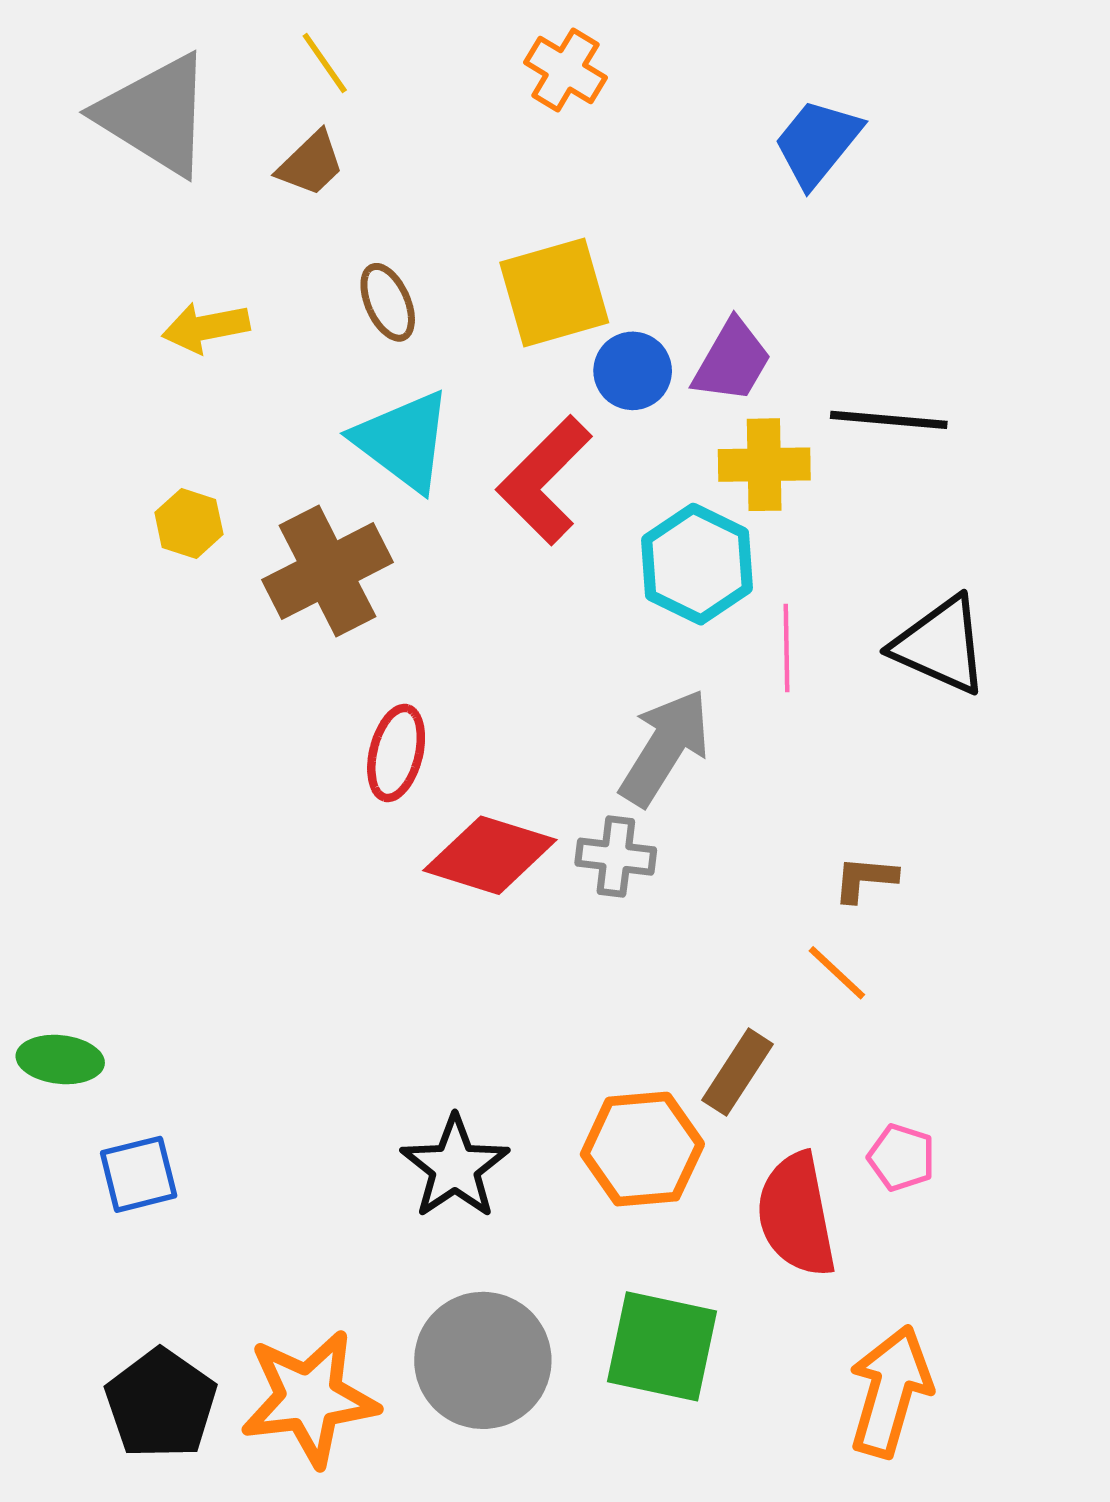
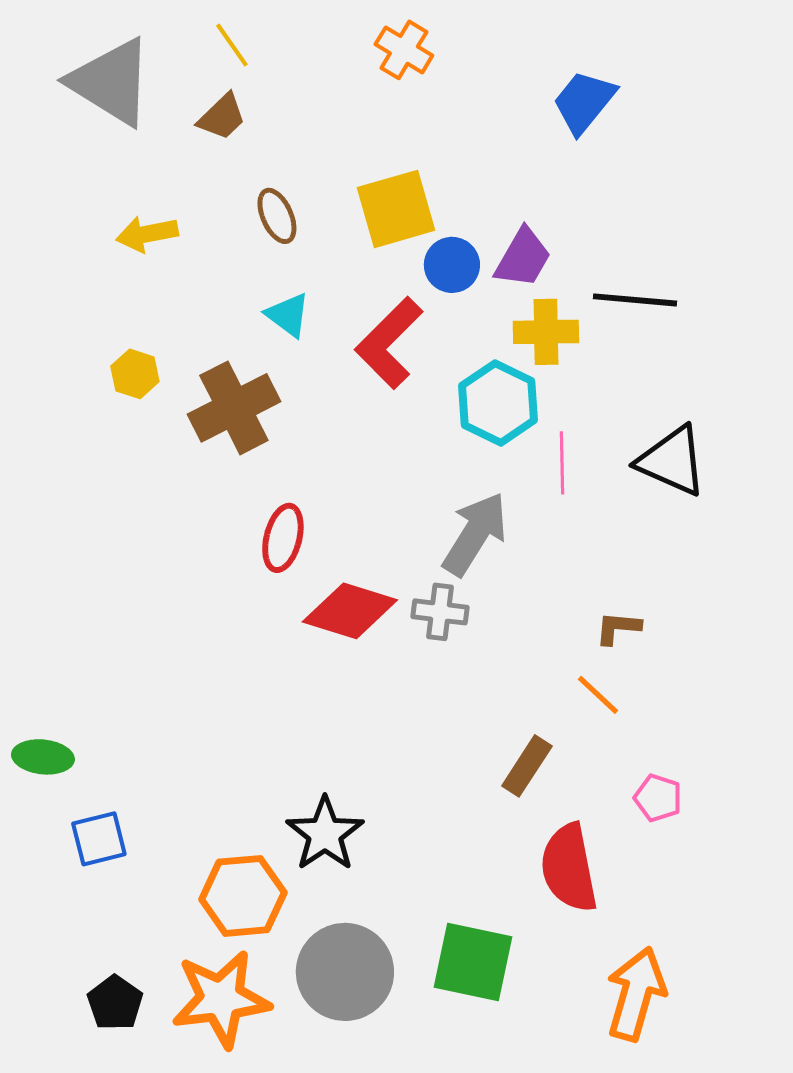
cyan triangle: (403, 441) -> (288, 315), size x0.6
orange hexagon: (642, 1149) -> (243, 896), moved
pink pentagon: (901, 1157) -> (658, 798), moved
black pentagon: (161, 1404) -> (115, 1003), size x0.7

